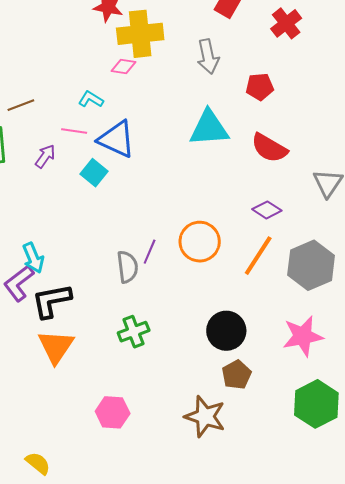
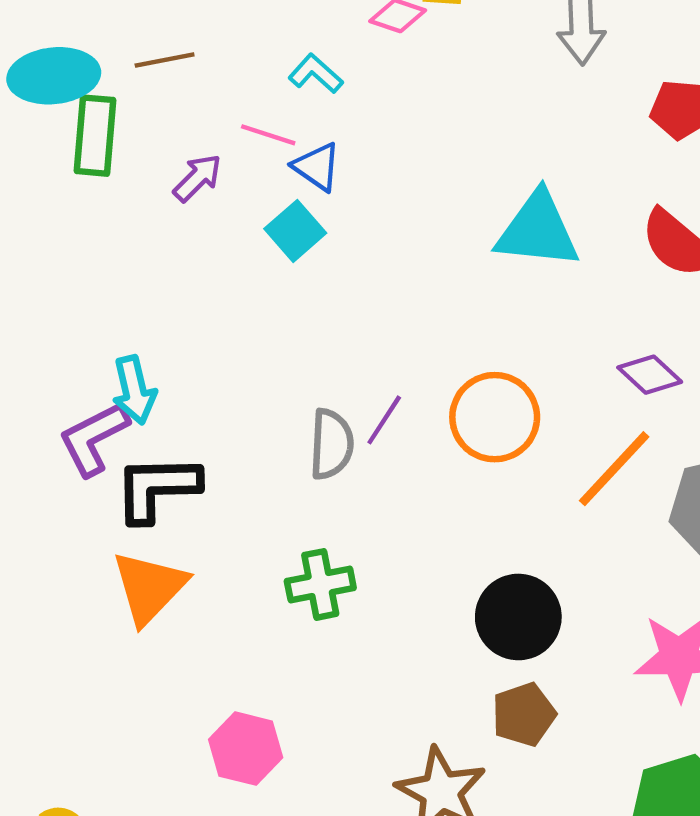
cyan triangle: (209, 128) -> (538, 230), moved
blue triangle: (117, 139) -> (317, 167), moved, size x0.6

